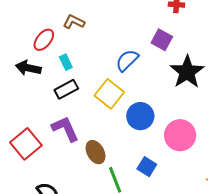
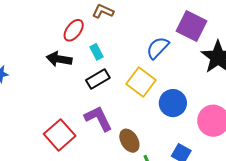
purple square: (162, 40) -> (192, 26), size x1.4

